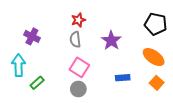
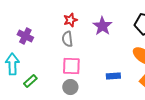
purple star: (111, 41) -> (102, 26), moved
pink square: (79, 67) -> (71, 66), turned -30

